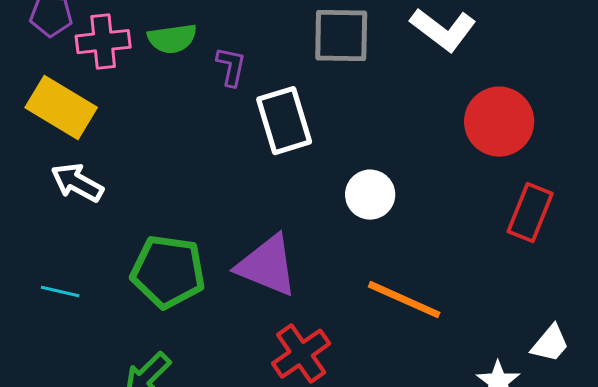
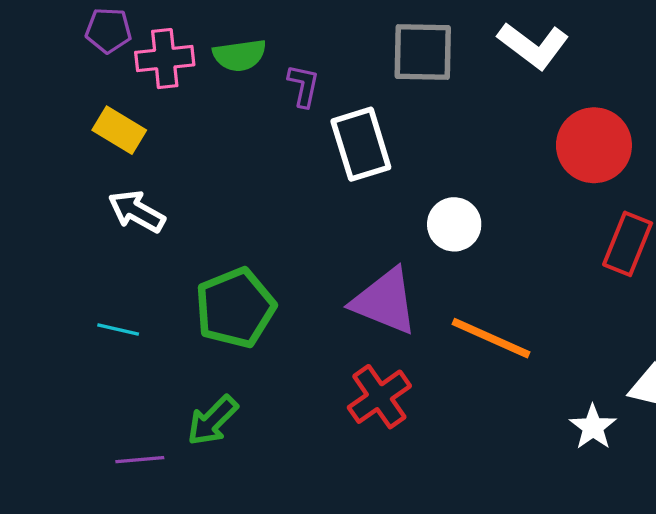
yellow rectangle: (61, 108) -> (119, 130), size x0.7
purple triangle: (267, 266) -> (385, 301), moved
green pentagon: (168, 272) -> (235, 308), turned -30

